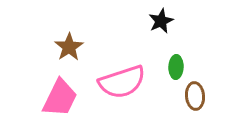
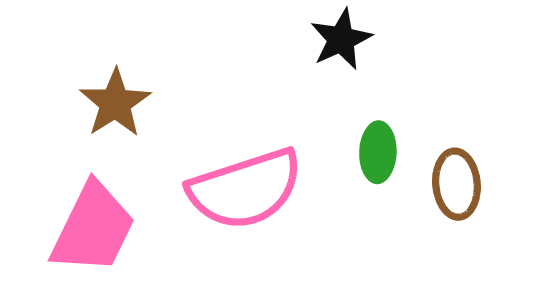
brown ellipse: (195, 96) -> (456, 184), moved

